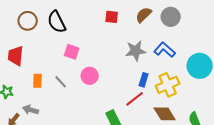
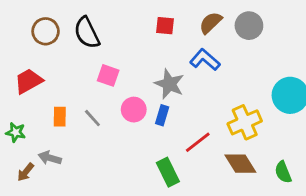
blue L-shape: (165, 50) -> (205, 60), moved
gray star: (136, 51) -> (169, 84), moved, turned 30
red trapezoid: (16, 56) -> (28, 81), turned 55
blue rectangle: (144, 80) -> (162, 115), moved

